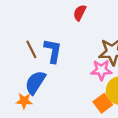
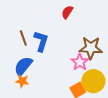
pink star: (101, 70) -> (80, 62), turned 30
orange star: (24, 101) -> (22, 81), moved

